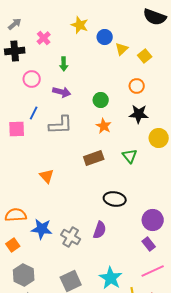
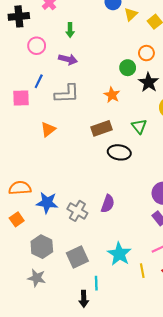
green circle: (101, 100) -> (128, 68), moved
black star: (139, 114) -> (149, 82), turned 30
orange triangle: (47, 176) -> (48, 129), moved, turned 35
black ellipse: (115, 199) -> (119, 152), moved
gray hexagon: (24, 275) -> (42, 247), moved

